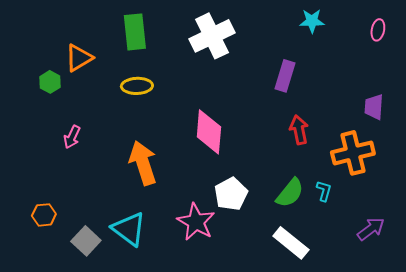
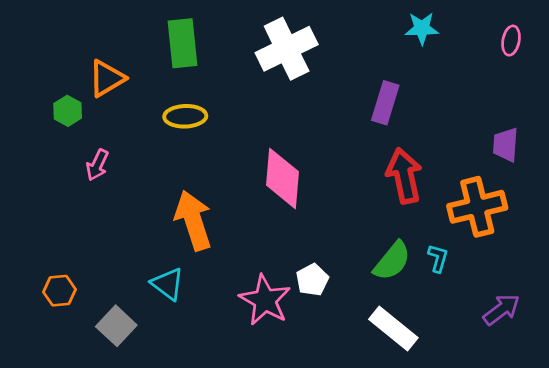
red arrow: (299, 130) -> (404, 176), size x1.4
pink arrow: (72, 137) -> (97, 165), moved
white pentagon: (231, 194) -> (312, 280), moved, size x0.7
cyan triangle: (129, 229) -> (168, 284), moved, size x0.7

